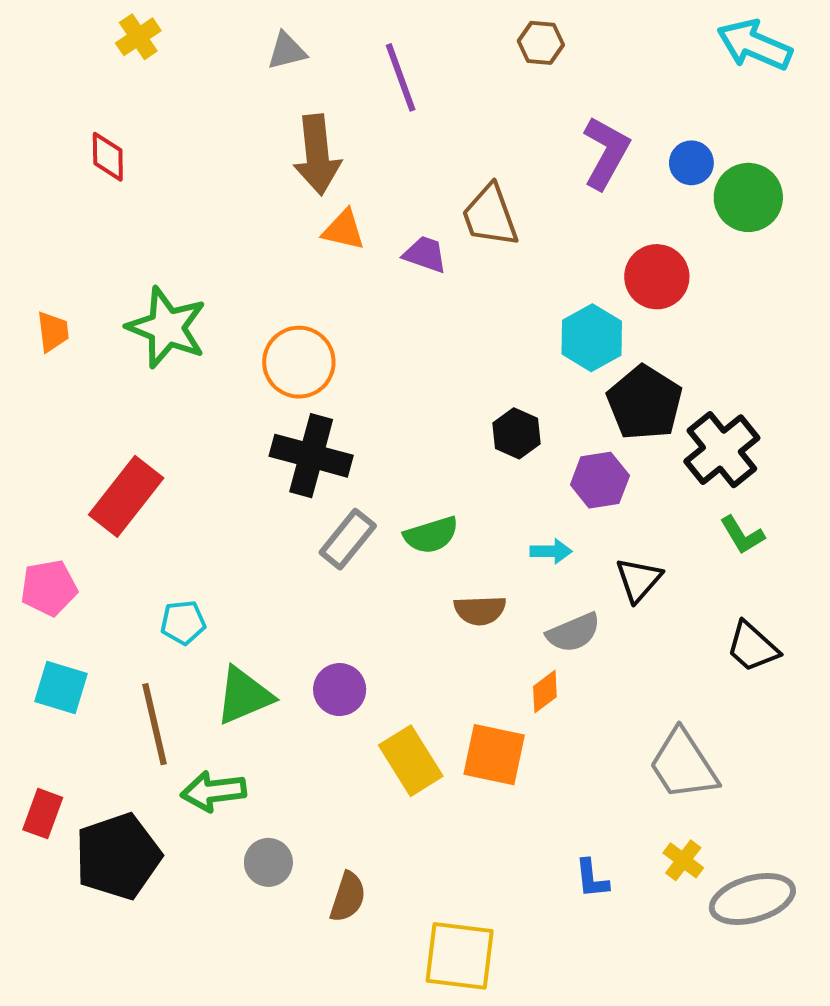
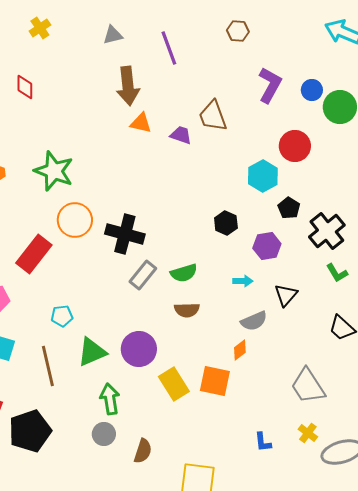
orange circle: (299, 362) -> (75, 220), moved
black pentagon: (645, 403) -> (289, 208), size x0.6
brown semicircle: (480, 610) -> (187, 310), moved
purple circle: (340, 690) -> (139, 349), size x1.4
green arrow: (214, 791) -> (110, 399), moved, turned 88

